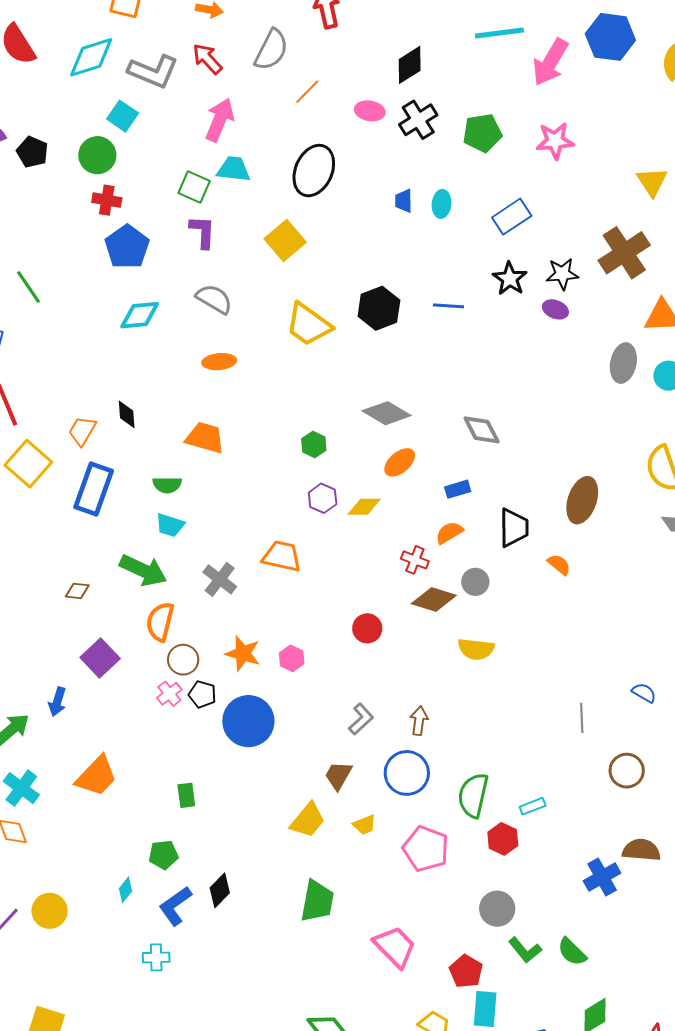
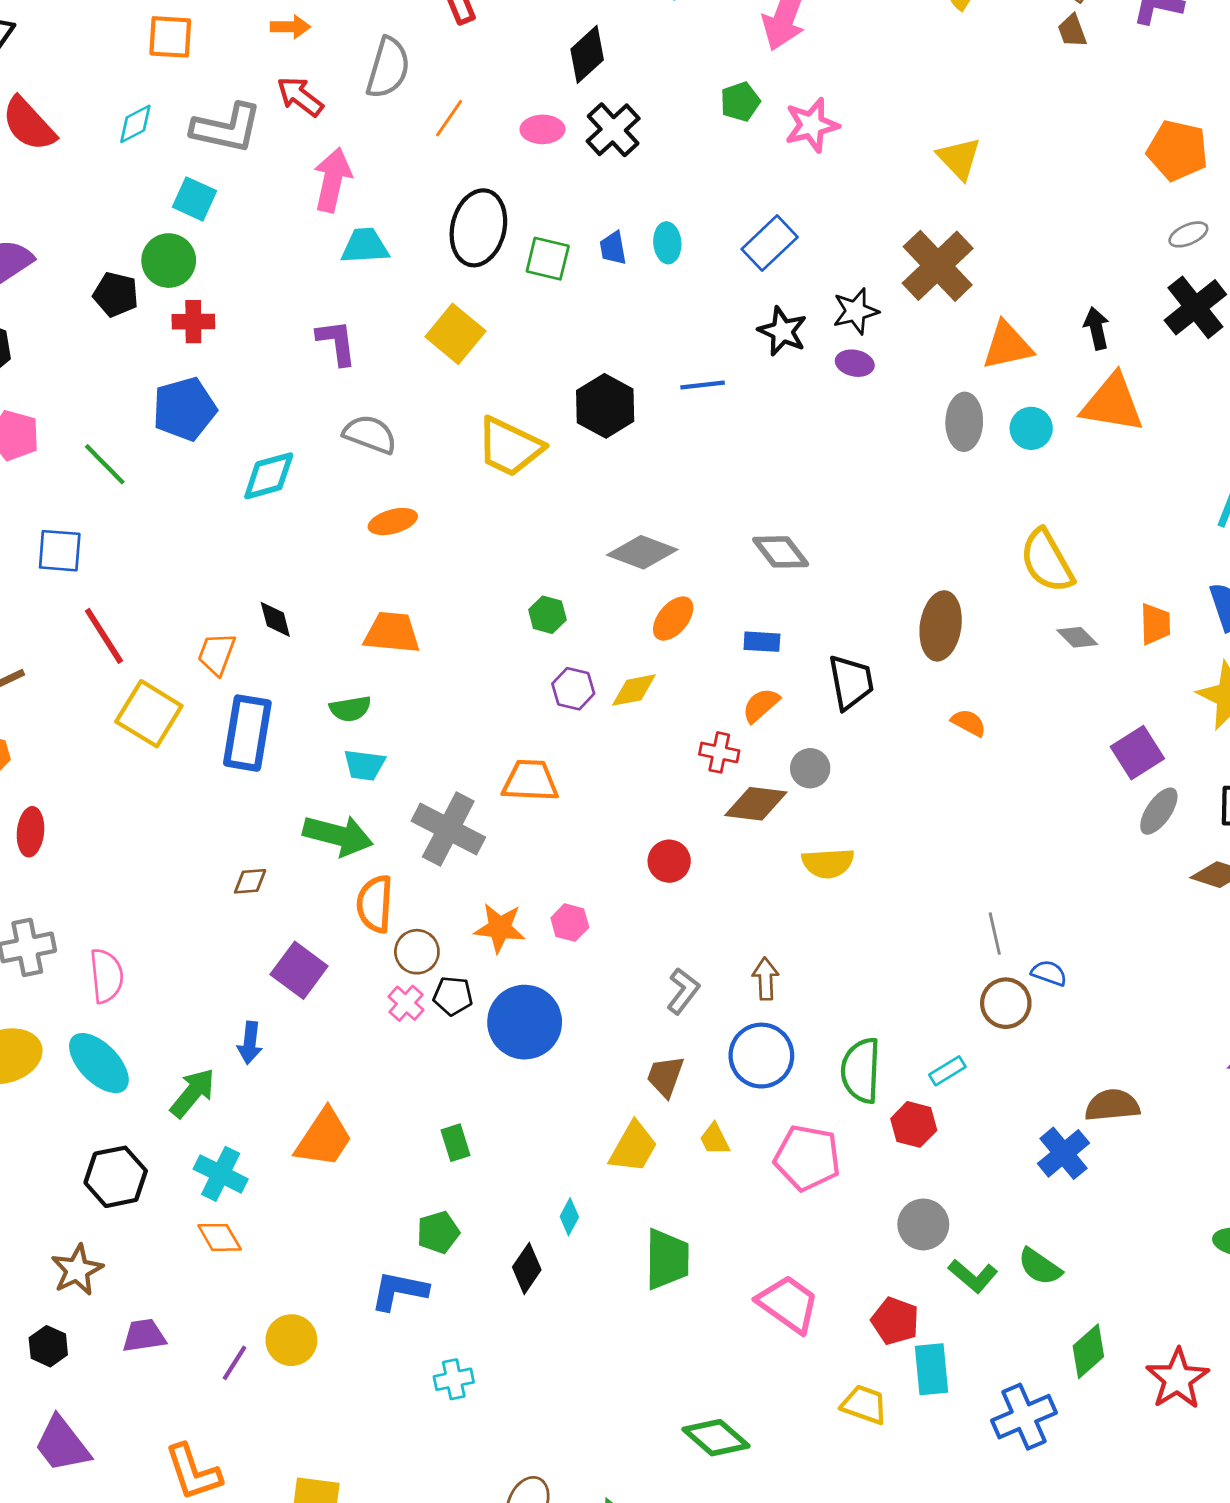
cyan diamond: (91, 57) -> (135, 124), size x0.6
green pentagon: (482, 133) -> (740, 102), moved, size x0.7
black pentagon: (32, 152) -> (116, 294), moved
green square: (194, 187) -> (548, 259), moved
blue pentagon: (127, 247) -> (184, 409), moved, turned 30
blue rectangle: (458, 489) -> (762, 642), turned 30
orange semicircle: (559, 565) -> (969, 723), moved
gray cross: (220, 579) -> (448, 829), size x1.4
blue semicircle: (644, 693) -> (1049, 973), moved
brown circle: (627, 771) -> (1006, 1003), moved
yellow trapezoid: (364, 825) -> (715, 1139), turned 95
cyan diamond: (126, 890) -> (569, 1217), moved
blue L-shape: (175, 906) -> (399, 1291), moved, turned 57

